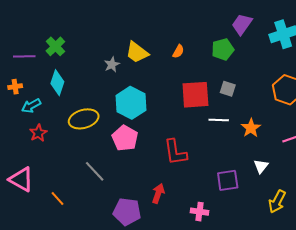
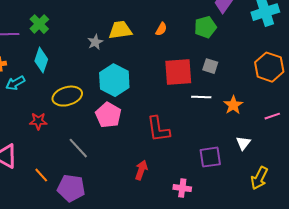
yellow trapezoid: (137, 52) -> (120, 30), turned 135
red star: (38, 133) -> (38, 121), moved, turned 30
purple pentagon: (127, 212) -> (71, 188), moved

